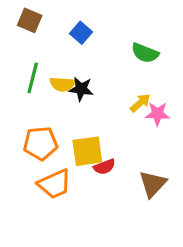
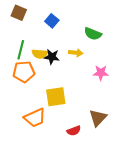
yellow arrow: (140, 103) -> (76, 53), moved, turned 48
orange pentagon: (41, 143) -> (24, 72), moved
red semicircle: (104, 167) -> (74, 131), moved

